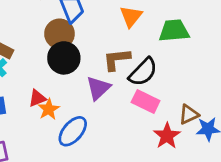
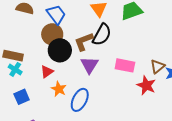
brown L-shape: (117, 59) -> (84, 42), moved
black semicircle: (143, 72) -> (102, 35), moved
red triangle: (37, 98) -> (47, 72), moved

